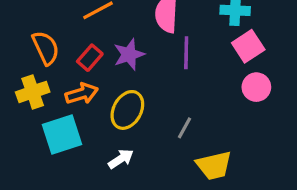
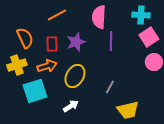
red rectangle: (90, 58) -> (52, 44), turned -42

